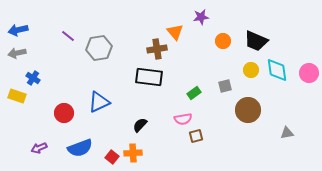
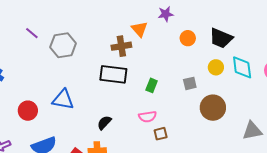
green rectangle: (194, 93) -> (152, 85), moved, turned -32
blue triangle: (99, 102) -> (63, 100), turned 35
gray triangle: (287, 133) -> (252, 131), size x1.5

